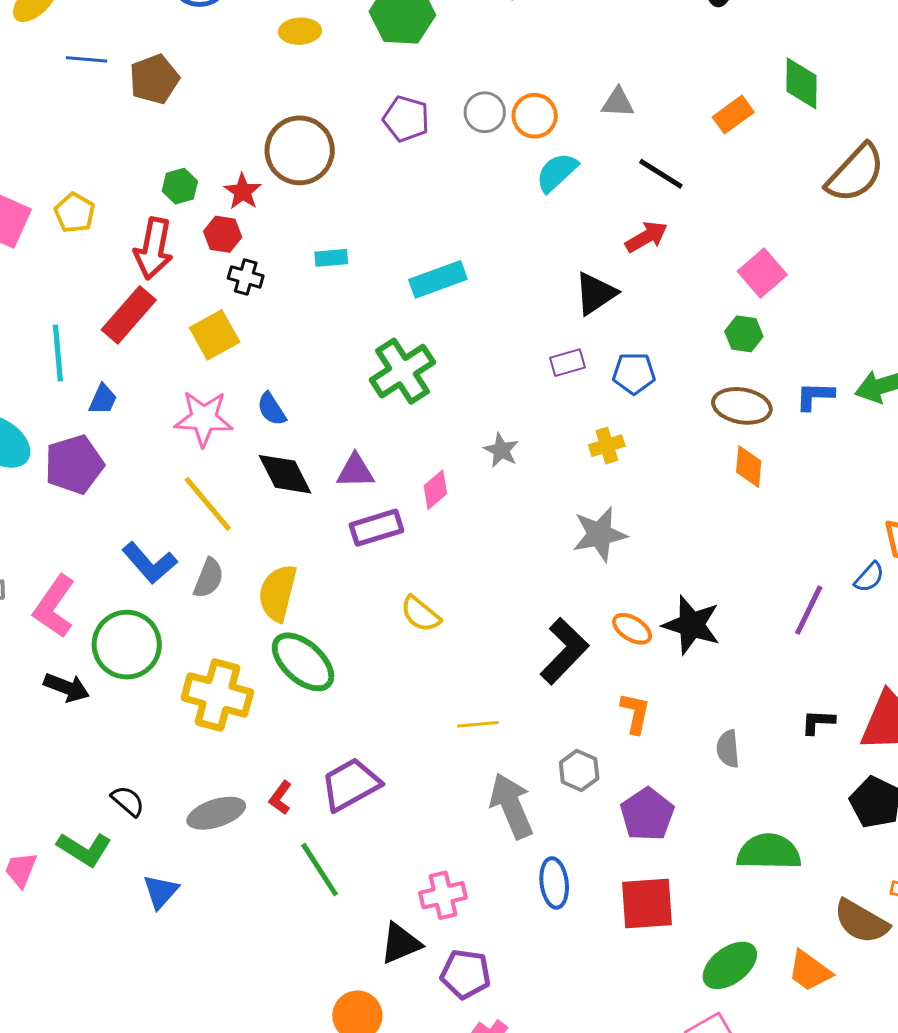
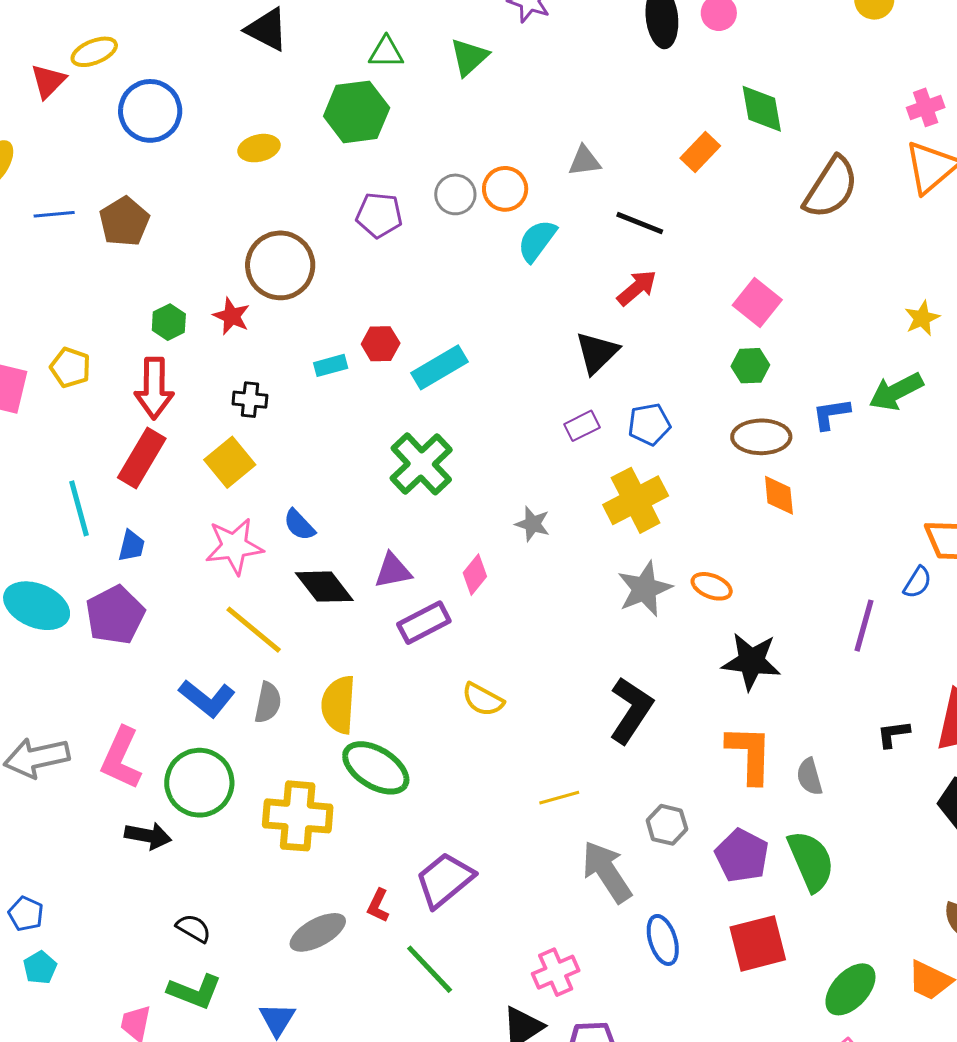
red hexagon: (223, 234) -> (381, 344), moved
yellow cross: (607, 446) -> (636, 500), size x1.8
orange ellipse: (632, 629) -> (712, 586), moved
orange L-shape: (635, 713) -> (750, 754), moved, size x1.5
black semicircle: (128, 801) -> (194, 928), moved
green semicircle: (769, 852) -> (811, 861), moved, turned 76

